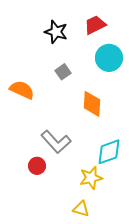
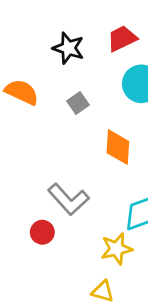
orange semicircle: (22, 90) -> (22, 92), moved

